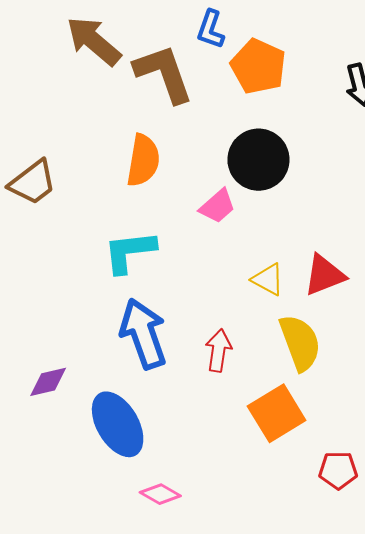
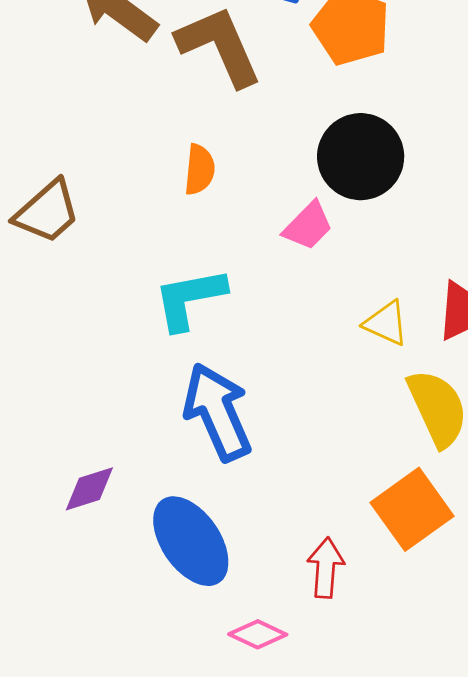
orange semicircle: (143, 160) -> (200, 170), size x0.7
red arrow: (218, 350) -> (326, 568), moved

